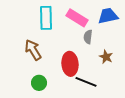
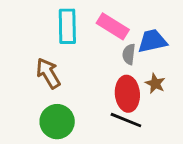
blue trapezoid: (108, 16) -> (152, 41), moved
red ellipse: (70, 64) -> (127, 94), moved
green circle: (39, 83) -> (57, 122), size x1.5

